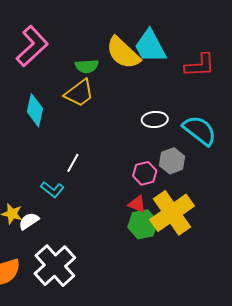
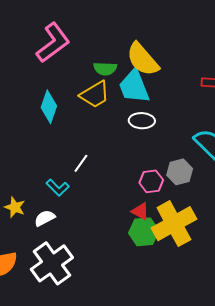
cyan trapezoid: (150, 46) -> (134, 86), moved
white ellipse: (155, 119) -> (142, 121), moved
white semicircle: (29, 221) -> (45, 218), moved

